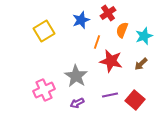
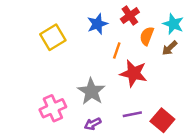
cyan star: (144, 36) -> (173, 24), moved, turned -30
brown arrow: (141, 64) -> (170, 48), moved

